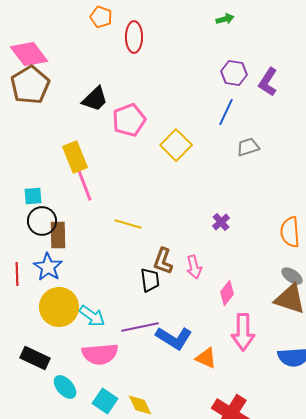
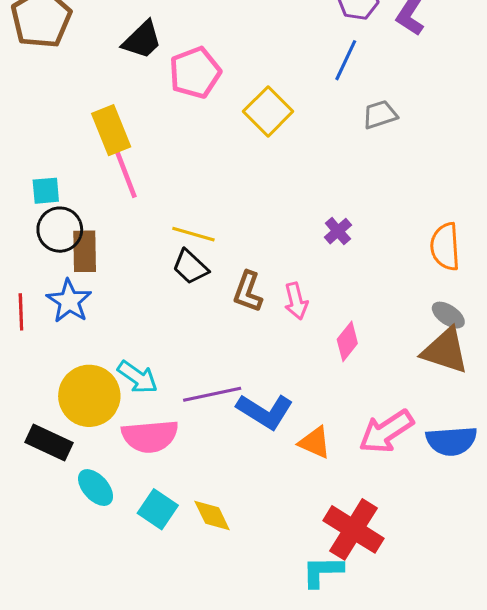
black trapezoid: (150, 280) -> (190, 267), moved, turned 140
yellow circle: (59, 307) -> (89, 396), moved
pink arrow: (243, 332) -> (386, 432), moved, turned 57

